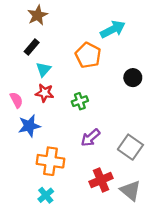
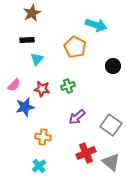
cyan arrow: (113, 29) -> (96, 25), turned 45
black rectangle: (32, 47) -> (27, 40), turned 48
red star: (45, 93) -> (42, 89), moved
pink semicircle: (16, 100) -> (14, 85), turned 72
orange cross: (50, 161) -> (43, 137), size x0.7

